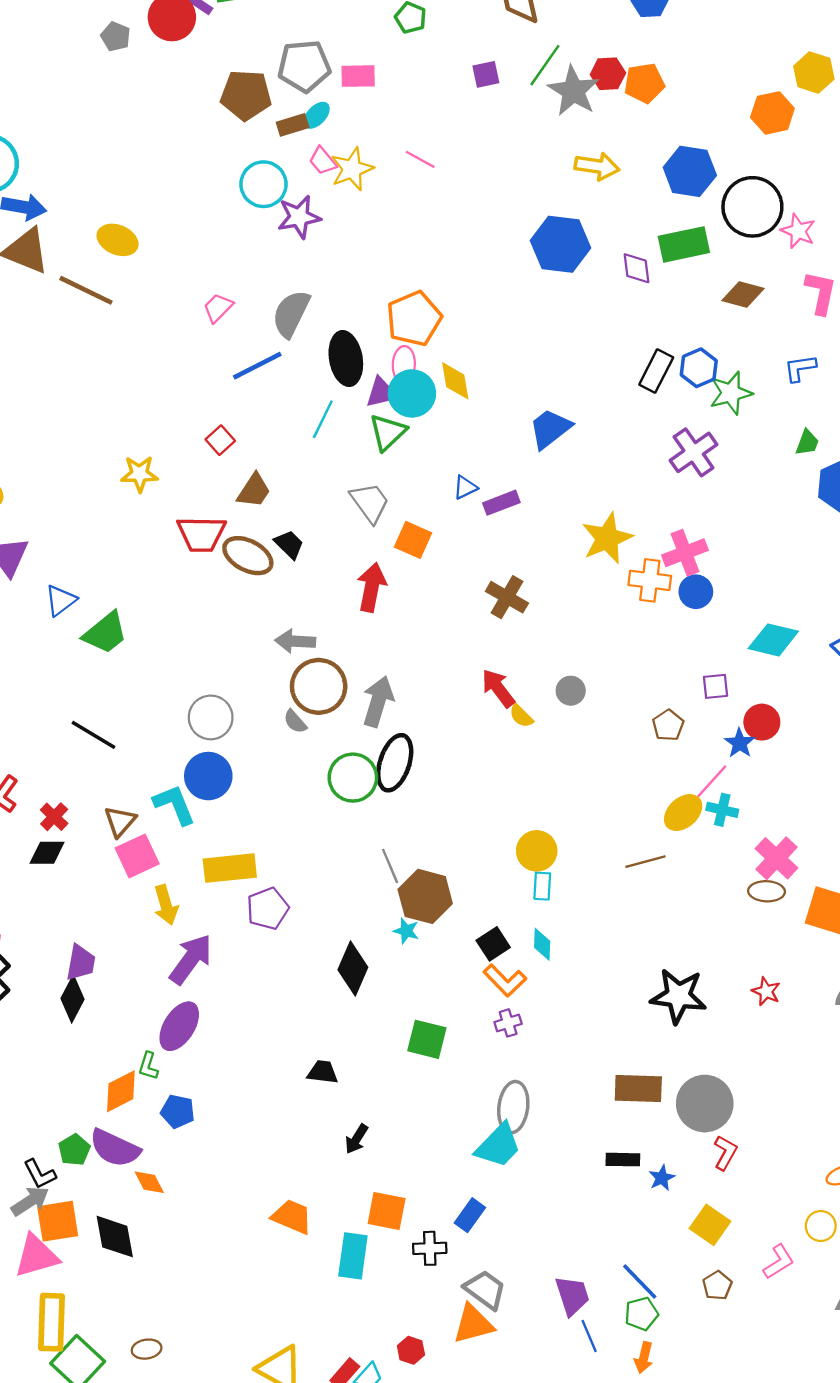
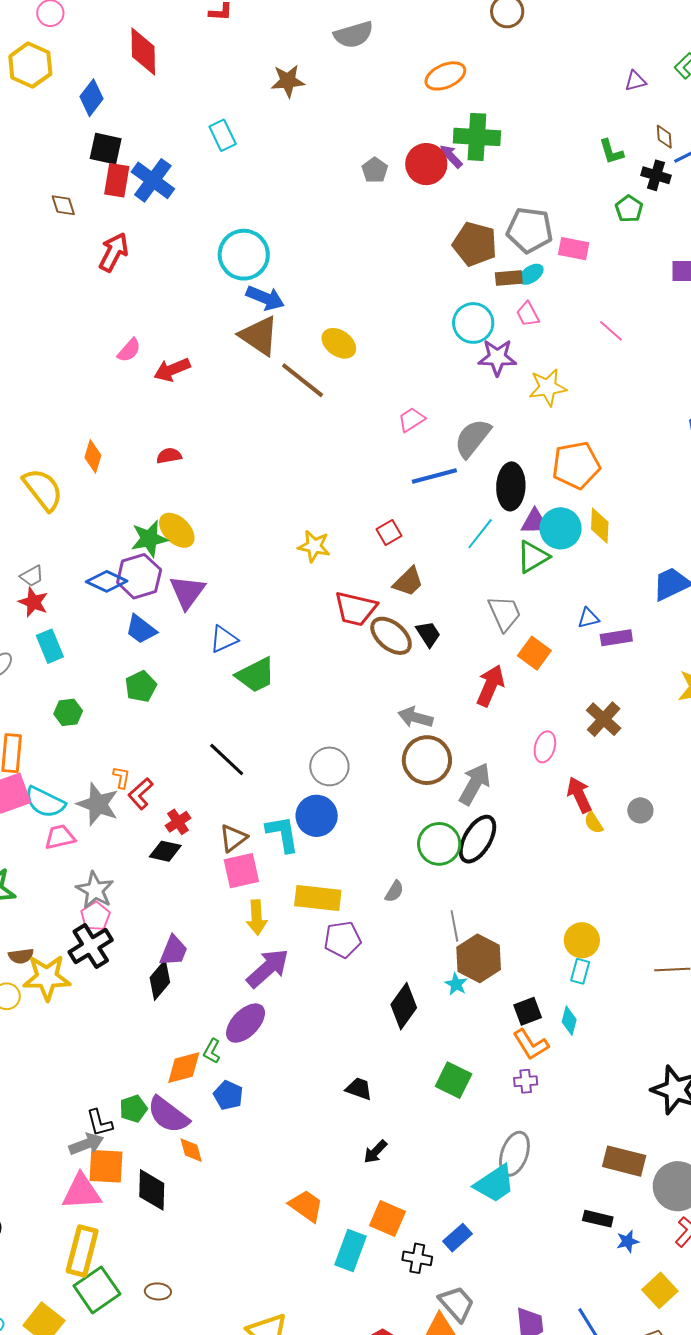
yellow star: (352, 169) -> (548, 387), moved
pink ellipse: (404, 364) -> (545, 747), moved
gray semicircle: (295, 722) -> (394, 891), moved, turned -120

